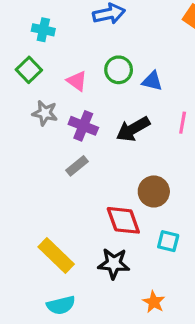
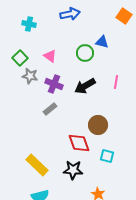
green square: (29, 70) -> (20, 58), moved
green circle: (119, 70) -> (85, 53), moved
blue triangle: (152, 81) -> (102, 42), moved

